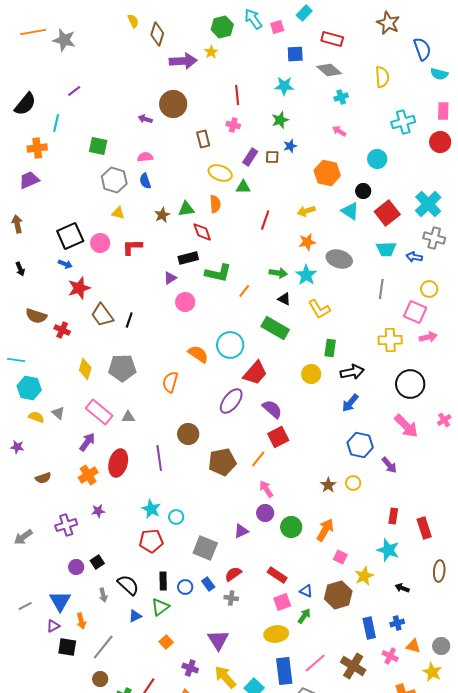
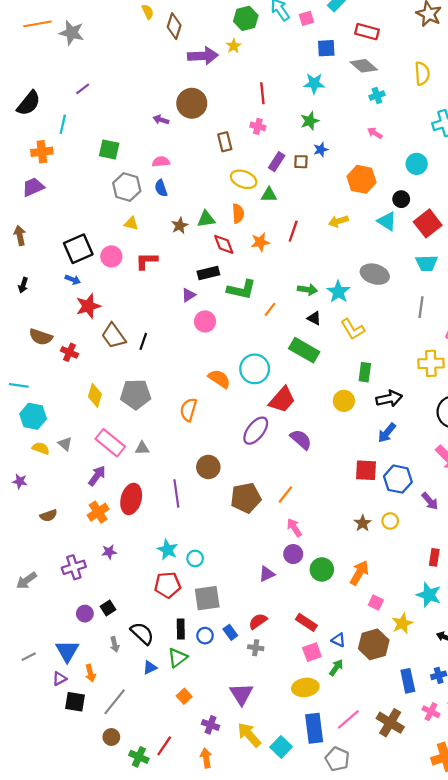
orange star: (307, 242) -> (260, 242), moved
black arrow: (20, 269) -> (23, 285), turned 40
red square: (278, 437) -> (366, 470), moved, turned 30
gray square: (205, 548) -> (207, 598), moved, turned -30

